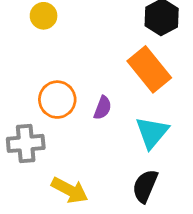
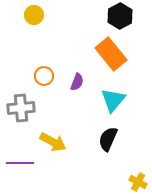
orange circle: (57, 100) -> (44, 76), size x0.7

